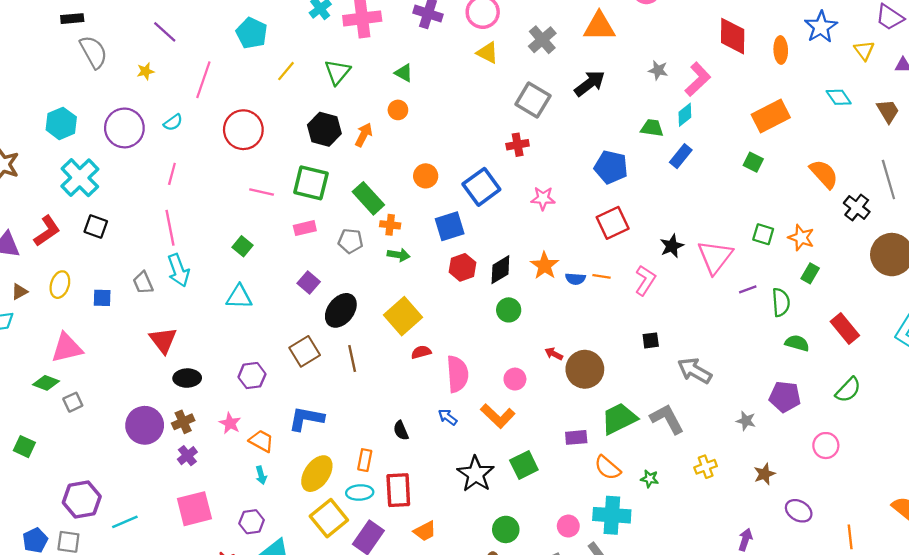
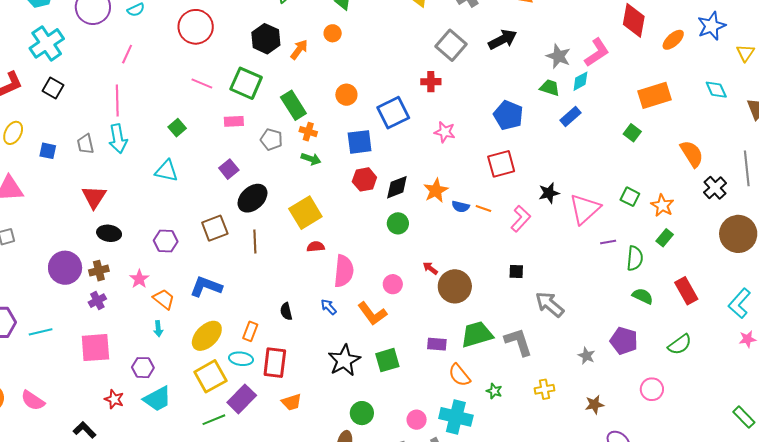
orange ellipse: (781, 50) -> (673, 40), turned 40
gray star: (658, 70) -> (558, 56), moved, size x1.4
cyan line: (125, 522) -> (41, 332), moved

